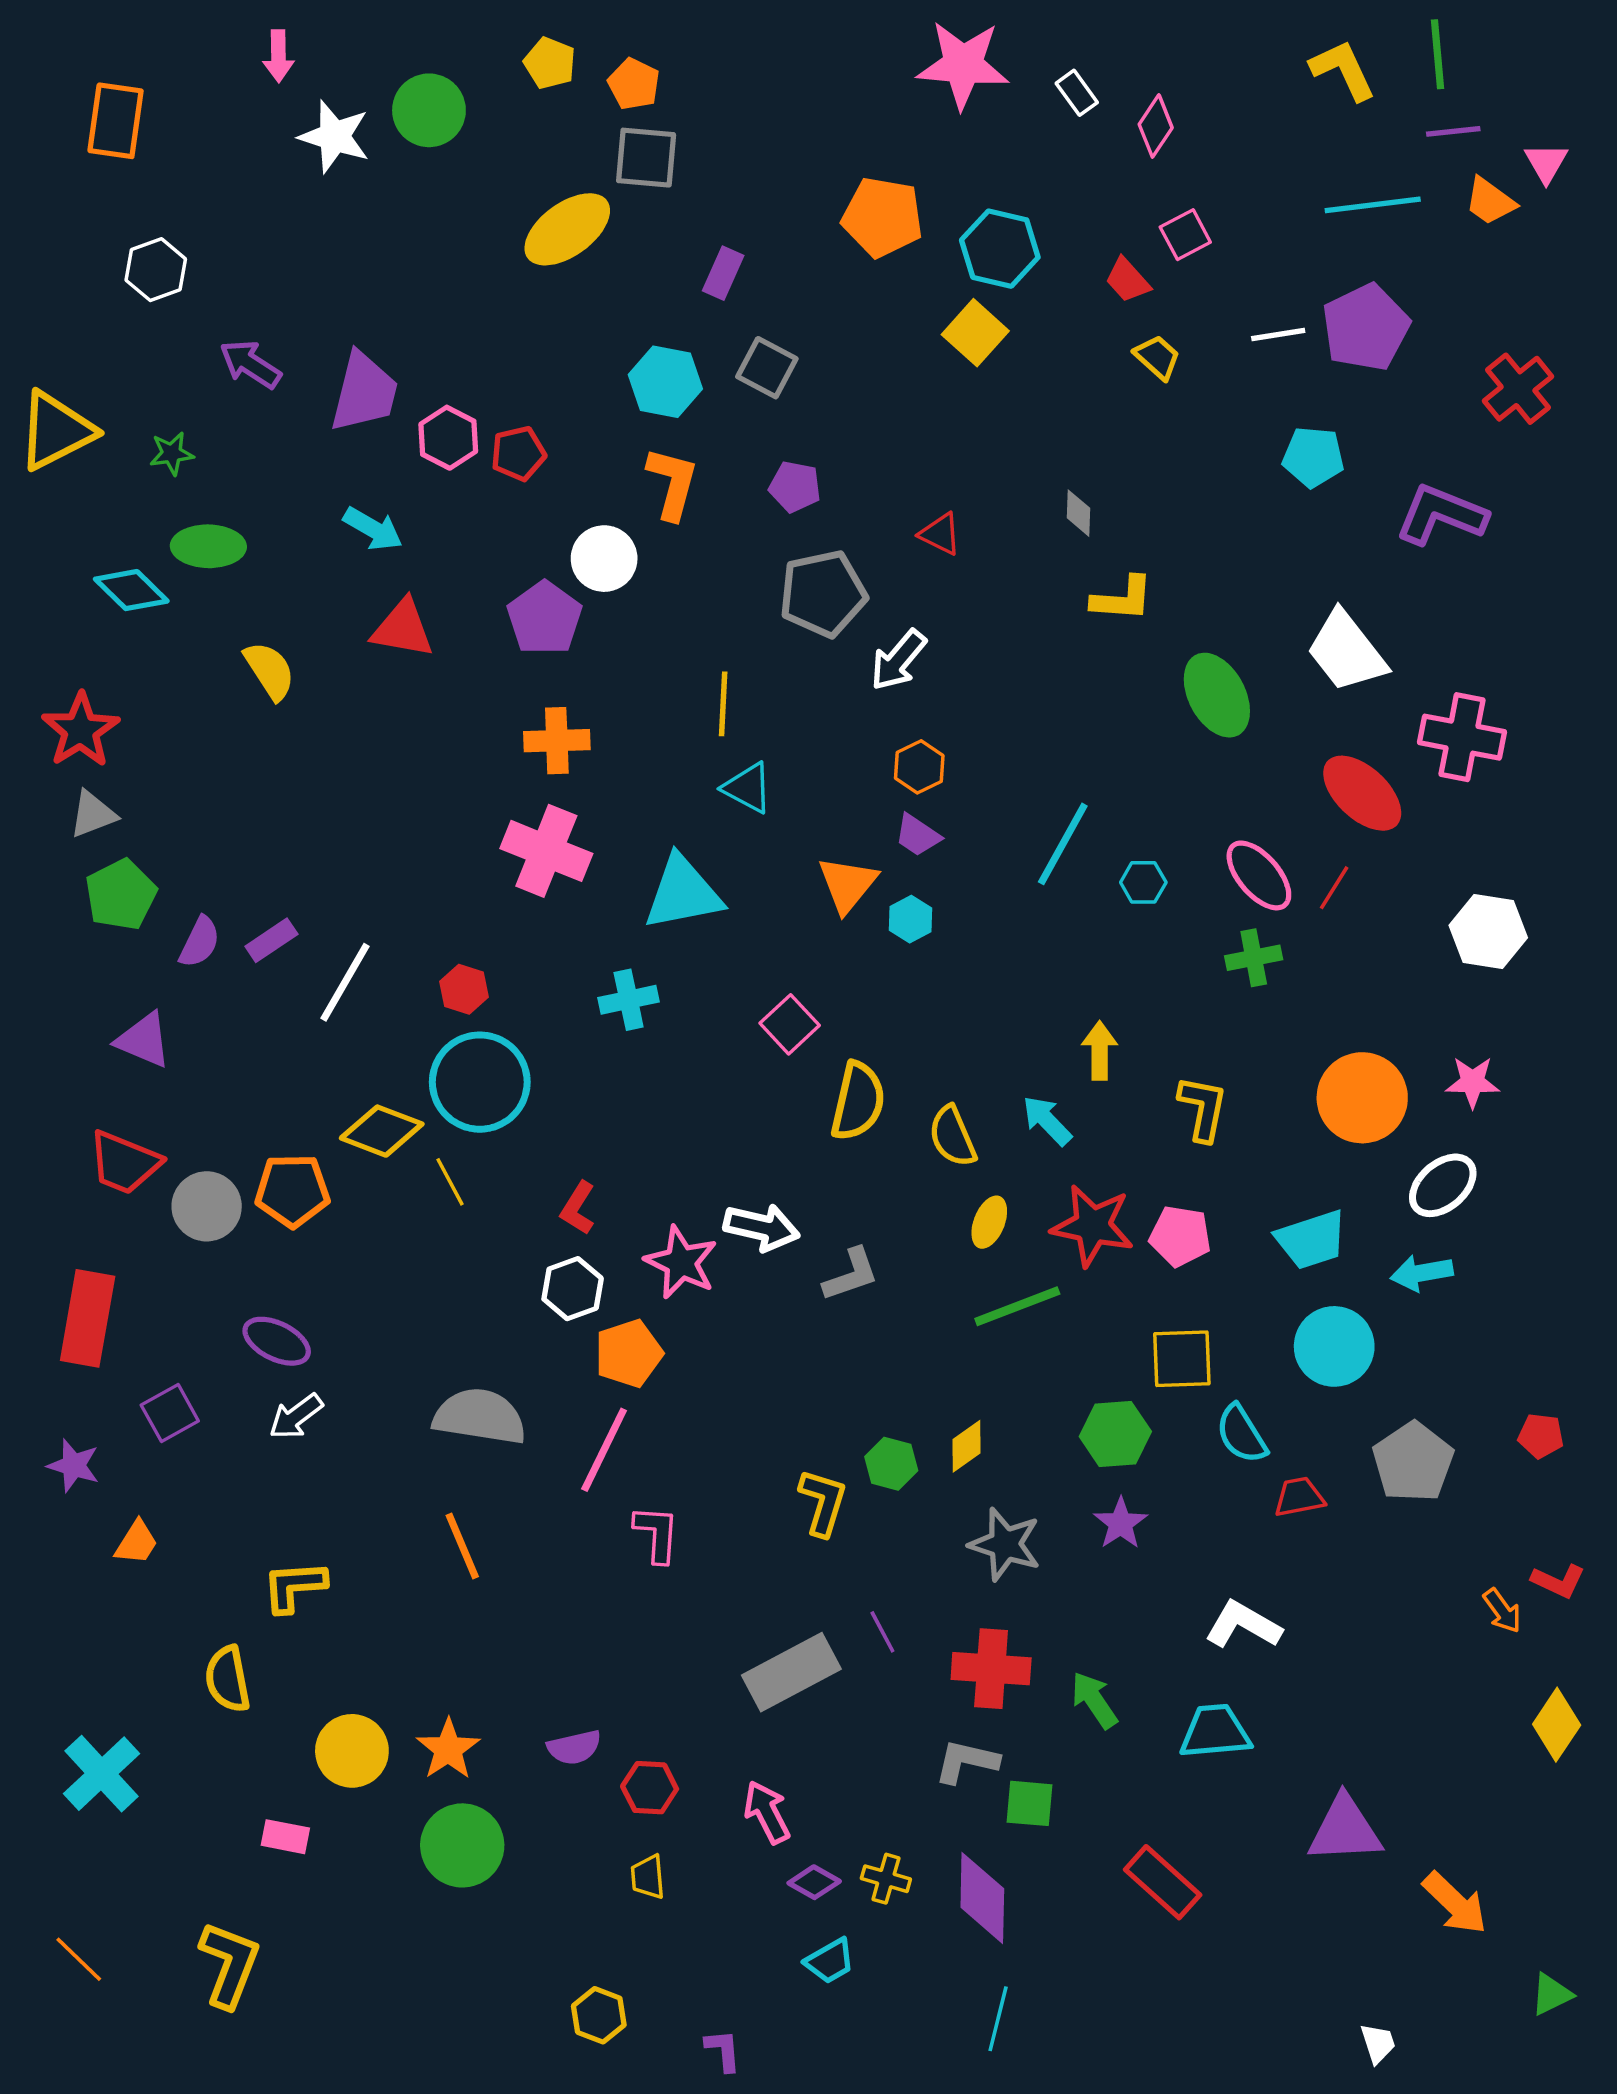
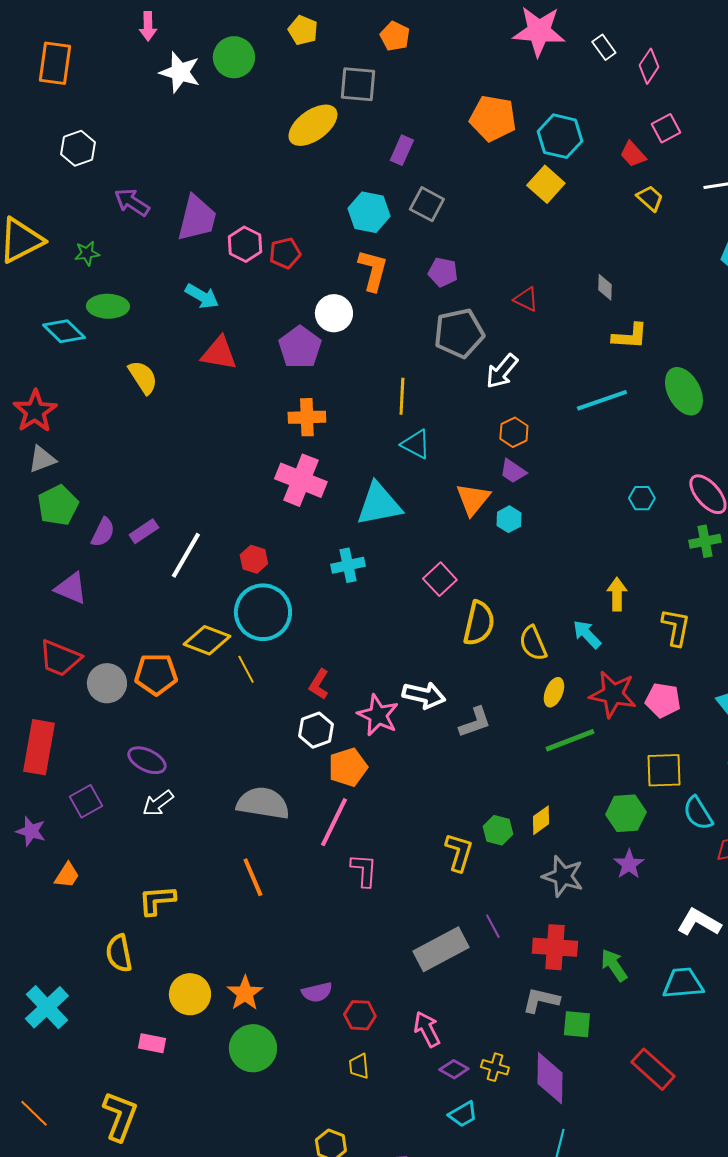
orange pentagon: (634, 84) -> (395, 36), moved
cyan line: (1063, 844) -> (602, 400), moved, turned 42

